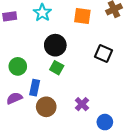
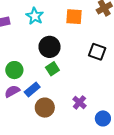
green square: (57, 68) -> (52, 69), turned 32
blue rectangle: (35, 88) -> (32, 90), turned 42
purple semicircle: (14, 98) -> (12, 91), moved

